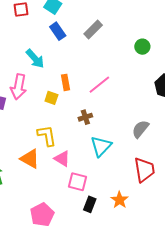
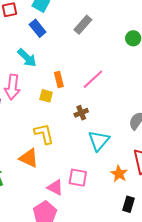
blue rectangle: (58, 31) -> (38, 28), moved
pink triangle: (62, 159) -> (55, 187), moved
orange star: (120, 200) -> (119, 174), moved
black rectangle: (90, 204) -> (128, 204), moved

